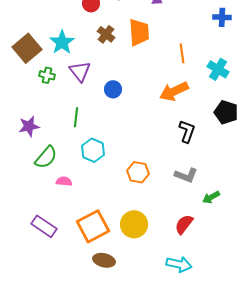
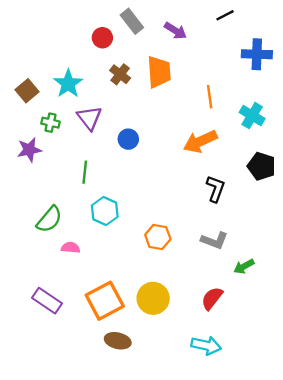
blue cross: (222, 17) -> (257, 54), size x1.4
brown square: (27, 48) -> (27, 91), size x0.7
purple star: (29, 126) -> (29, 150), moved

